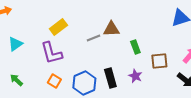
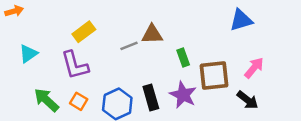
brown square: (159, 61) -> (214, 76), size x1.4
purple star: (135, 76) -> (183, 95), size x1.5
green arrow: (16, 80) -> (46, 100), moved, size x1.5

